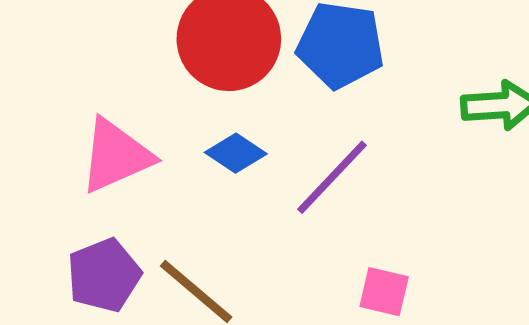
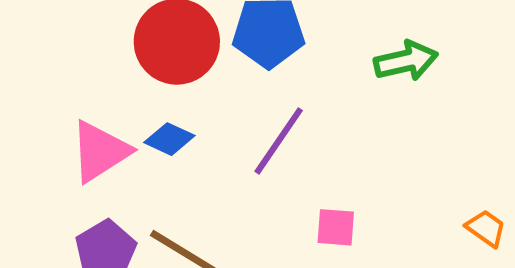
blue diamond: (236, 153) -> (169, 139), moved

